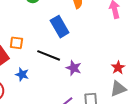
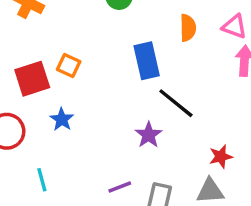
black line: (49, 55) -> (176, 103), moved

